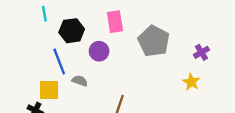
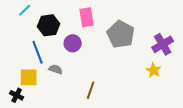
cyan line: (44, 14) -> (25, 10), turned 56
purple cross: (201, 52) -> (163, 44), size x1.5

